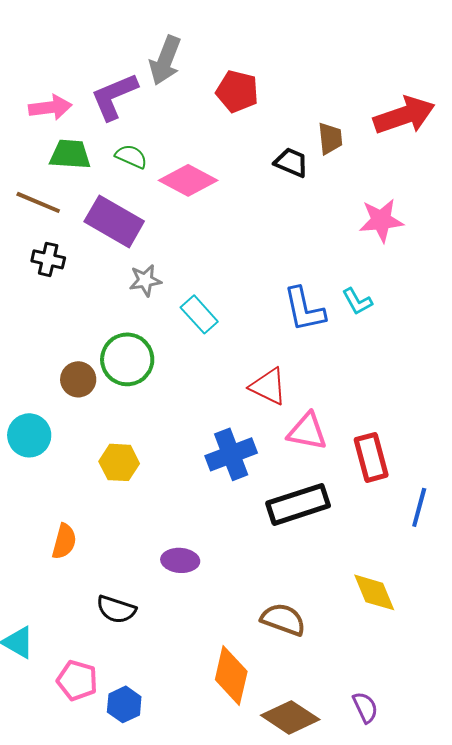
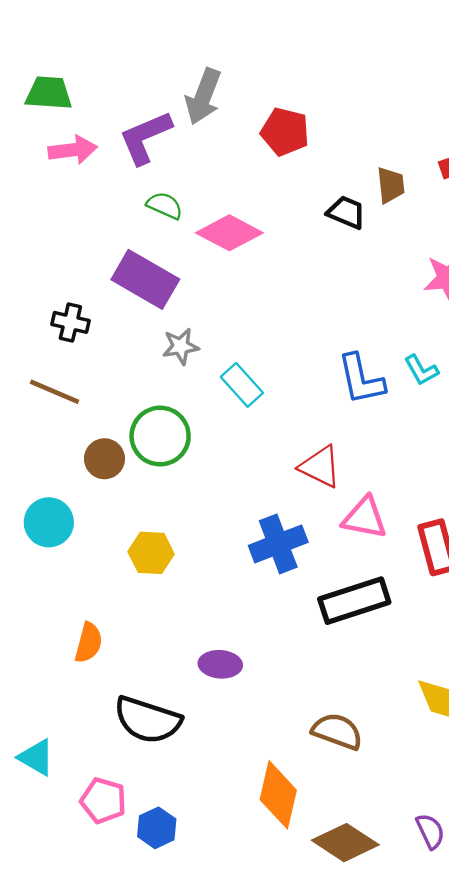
green trapezoid: (70, 154) -> (49, 93), moved
brown line: (38, 202) -> (55, 392), moved
black semicircle: (116, 609) -> (148, 720), size x1.5

